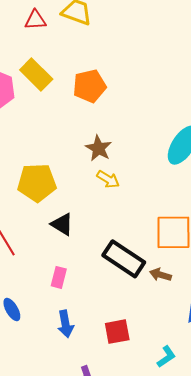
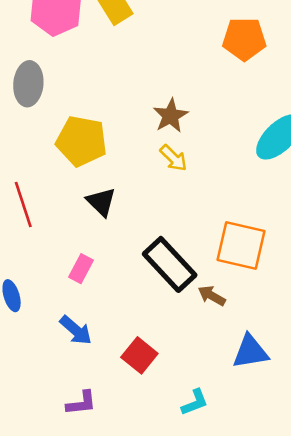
orange pentagon: (89, 86) -> (244, 39), moved
blue arrow: (66, 324) -> (76, 330), turned -52
red square: (117, 332) -> (139, 355), turned 36

